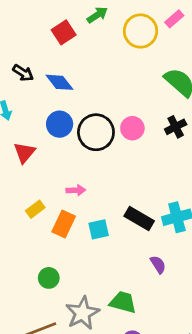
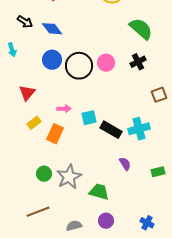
red triangle: (24, 152) -> (27, 93), moved
cyan square: (99, 229) -> (89, 118), moved
gray star: (82, 313) -> (69, 177), moved

